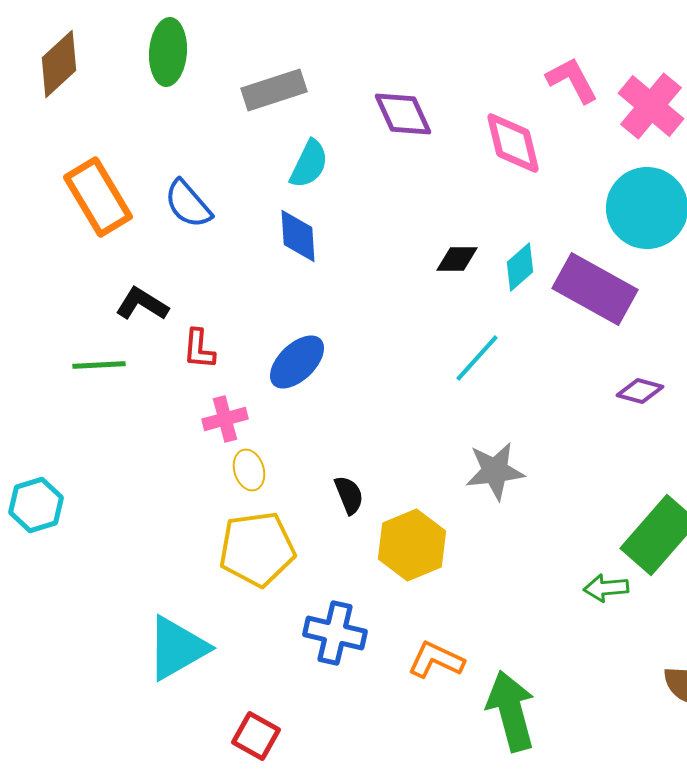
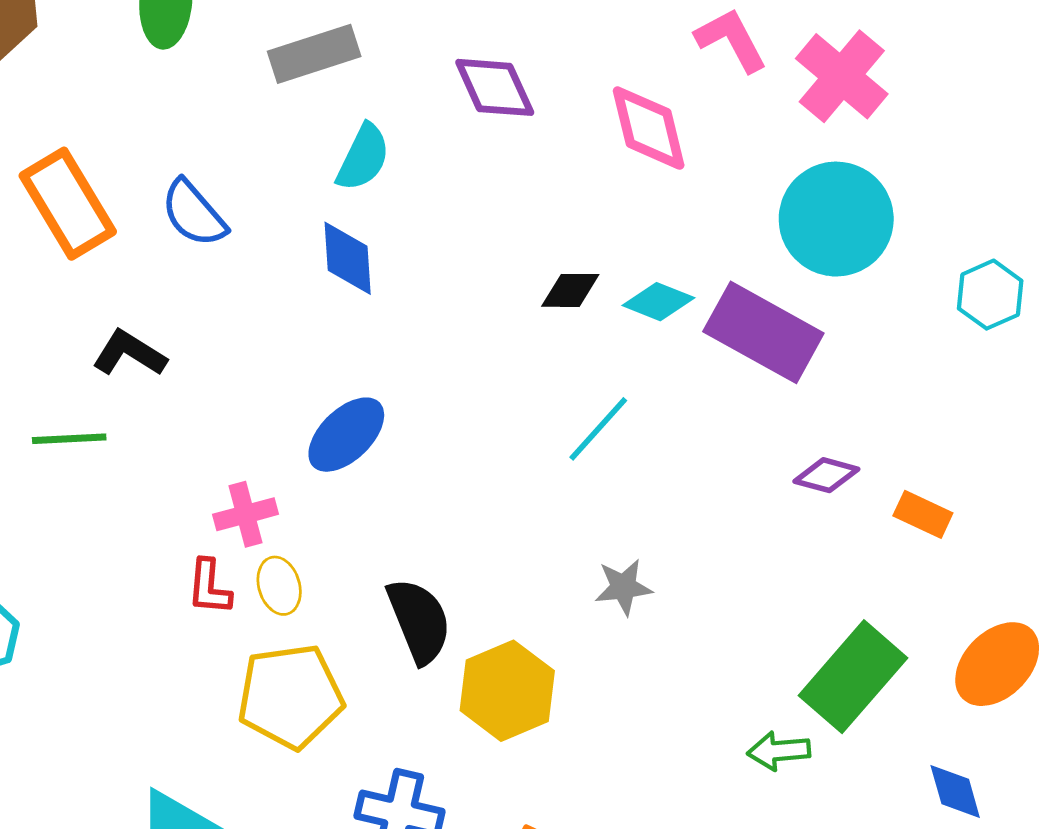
cyan diamond: (520, 267) -> (658, 302), turned 63
red L-shape: (199, 349) -> (209, 587), moved
gray star: (495, 471) -> (623, 587), size x0.7
black semicircle: (349, 495) -> (419, 621), size x1.6

